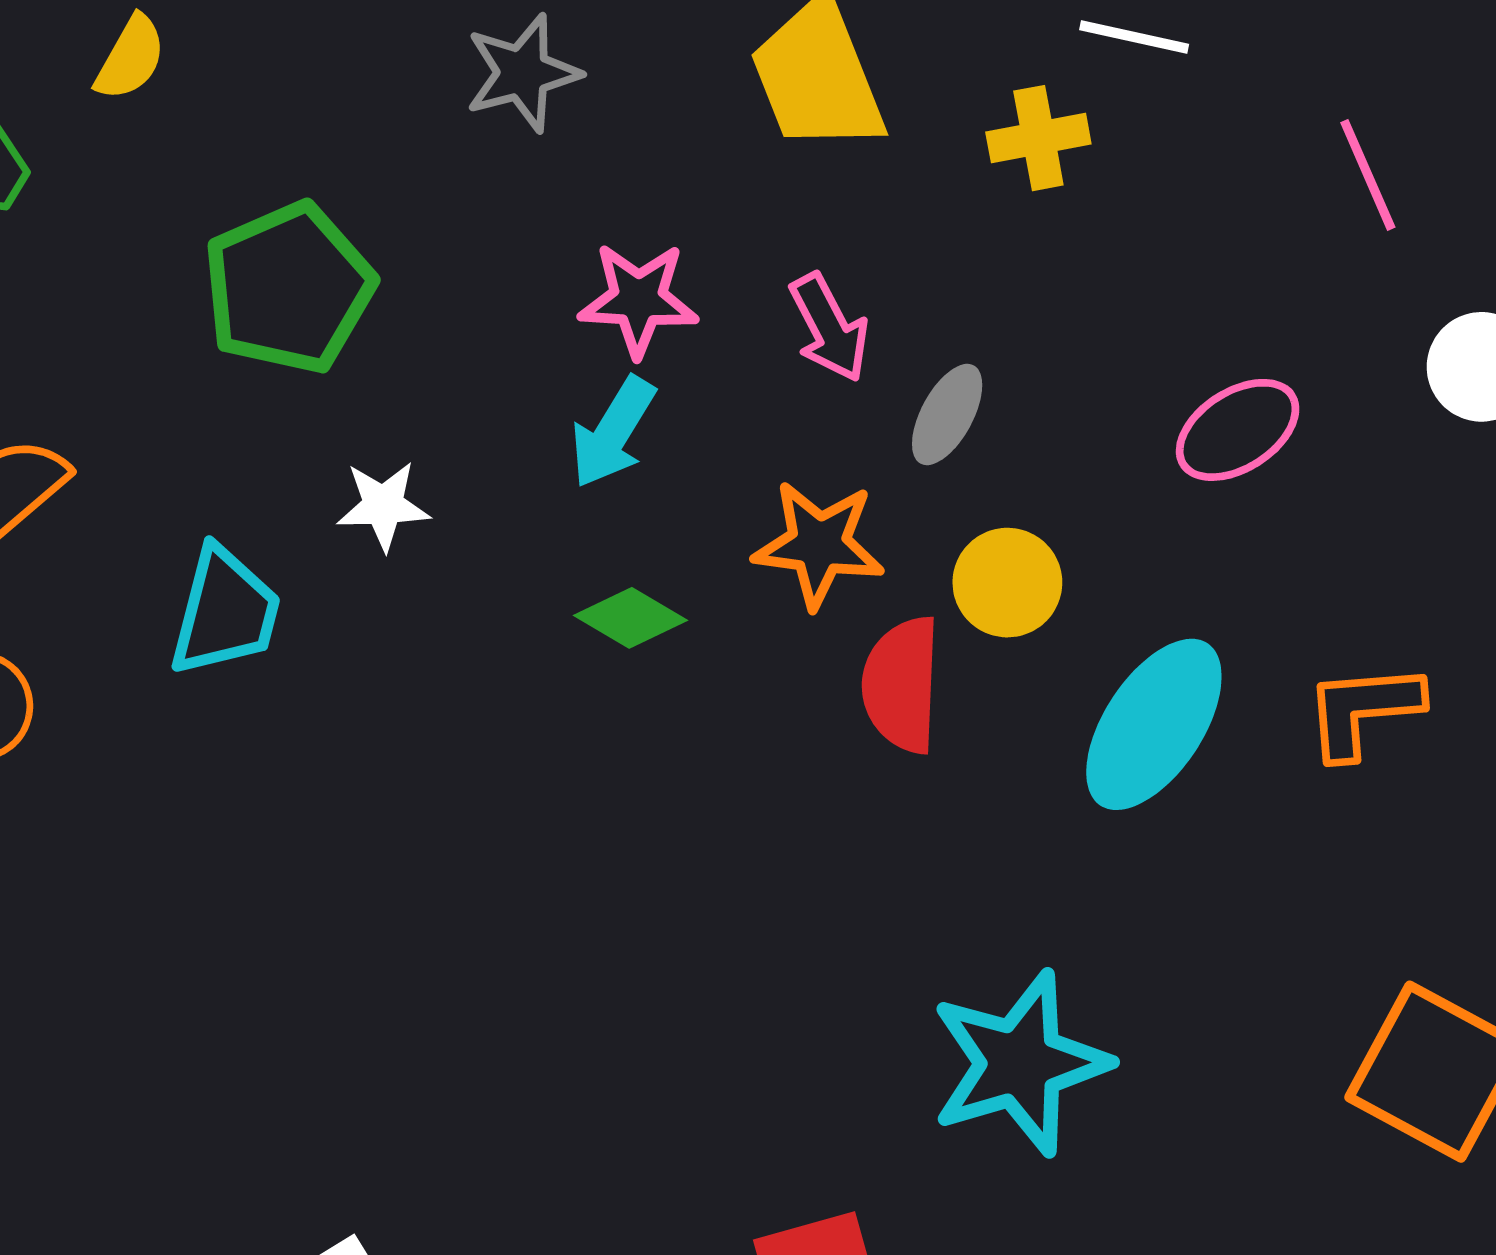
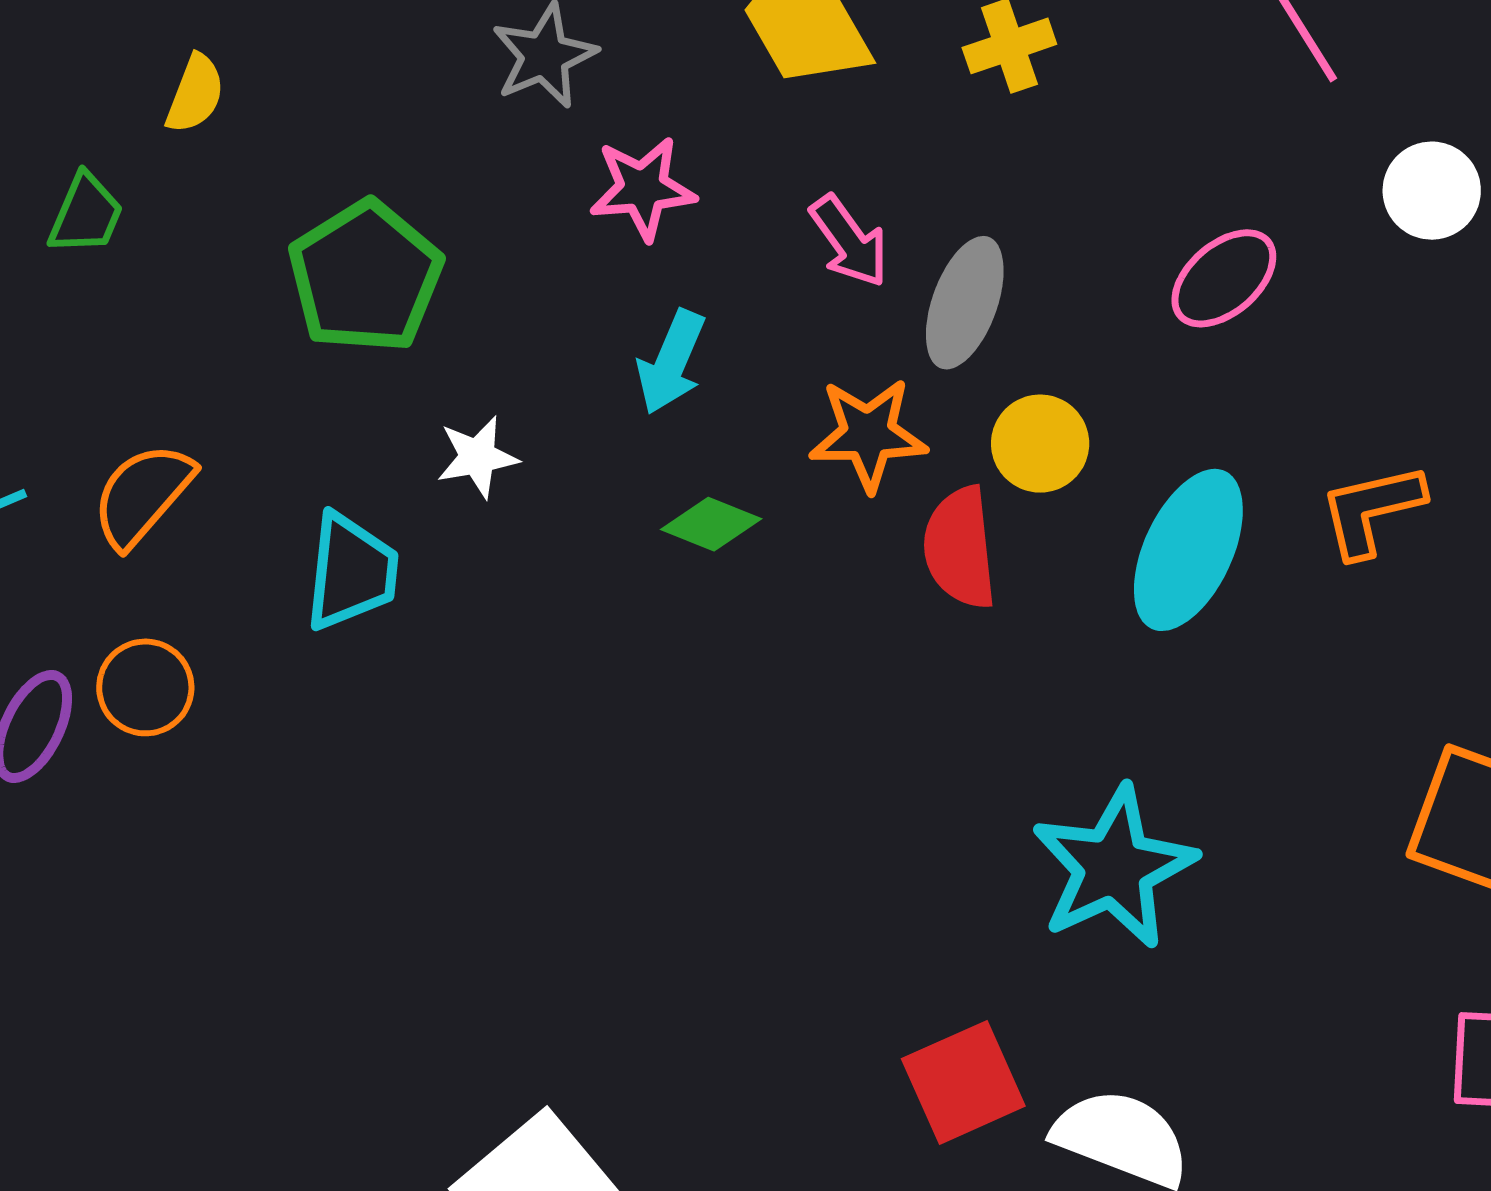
pink star: (638, 299) -> (643, 188), moved
gray ellipse: (947, 415) -> (965, 303), size x1.4

